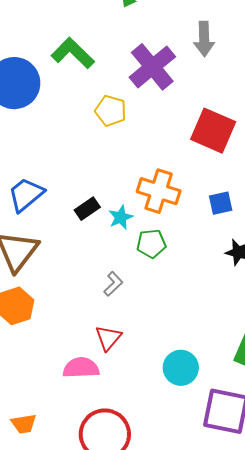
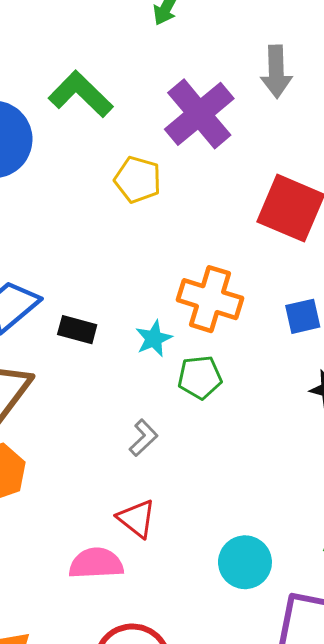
black rectangle: (87, 209) -> (77, 330), moved, turned 50
red triangle: (108, 338) -> (137, 519), turned -32

